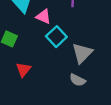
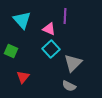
pink triangle: (43, 17) -> (49, 29), moved

